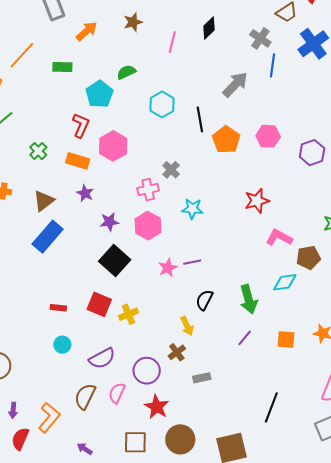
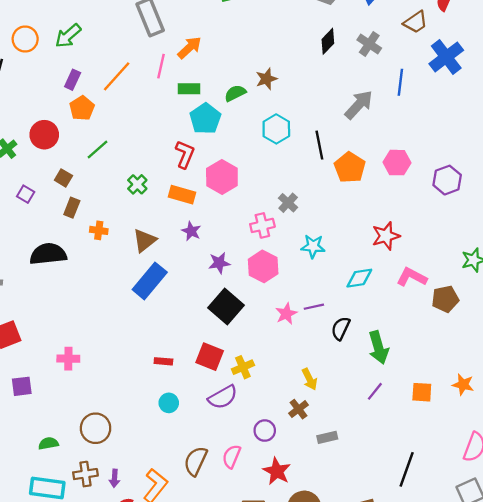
brown star: (133, 22) -> (266, 79), moved
gray cross: (260, 38) -> (369, 44), moved
pink line: (172, 42) -> (161, 66), moved
green rectangle: (62, 67) -> (189, 89), moved
cyan diamond: (285, 282) -> (359, 278), moved
black semicircle: (204, 300) -> (341, 328), moved
purple semicircle: (102, 358) -> (223, 397), moved
purple circle: (147, 371) -> (265, 431), size x0.7

